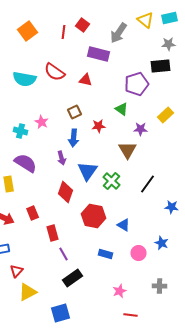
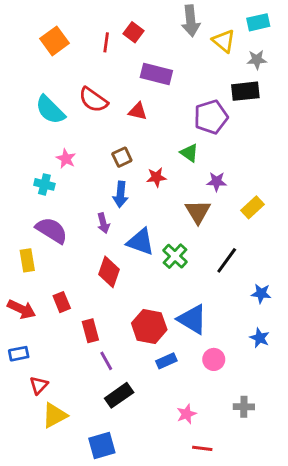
yellow triangle: (146, 20) -> (224, 41), moved
gray arrow: (119, 33) -> (191, 21), moved, turned -40
cyan semicircle: (25, 79) -> (50, 110), turned 35
yellow rectangle: (166, 115) -> (252, 207), moved
pink star: (42, 122) -> (66, 159), moved
blue triangle: (88, 171) -> (141, 242), turned -45
red hexagon: (94, 216) -> (149, 326), moved
blue triangle: (124, 225) -> (192, 319), size x1.6
blue star: (162, 243) -> (260, 338), moved
blue rectangle: (106, 254) -> (166, 361), turned -40

